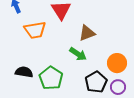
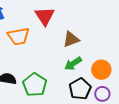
green arrow: (78, 54) -> (73, 64), moved, turned 114

